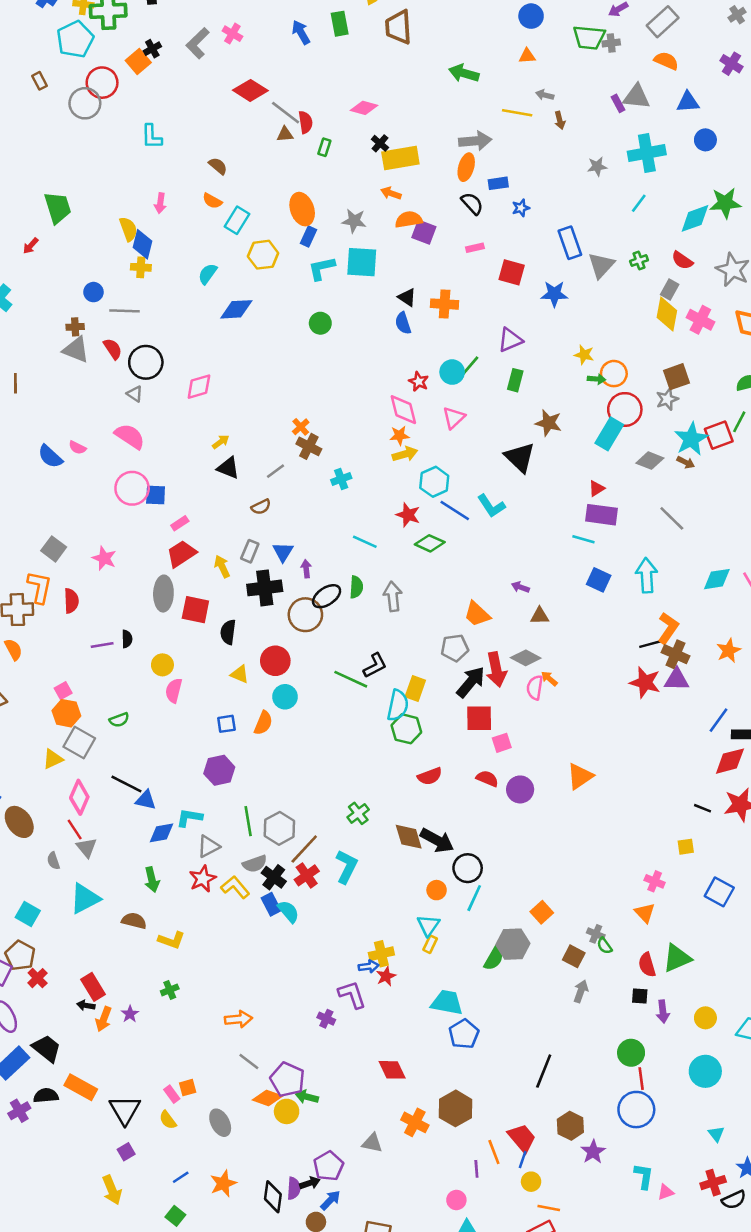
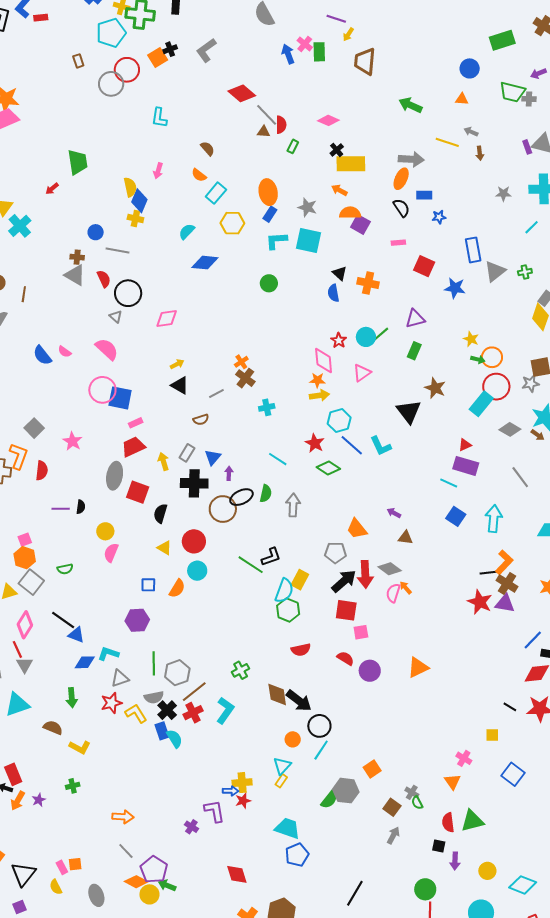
pink cross: (232, 34) -> (305, 44), moved
blue square: (156, 495) -> (120, 398), size x1.4

